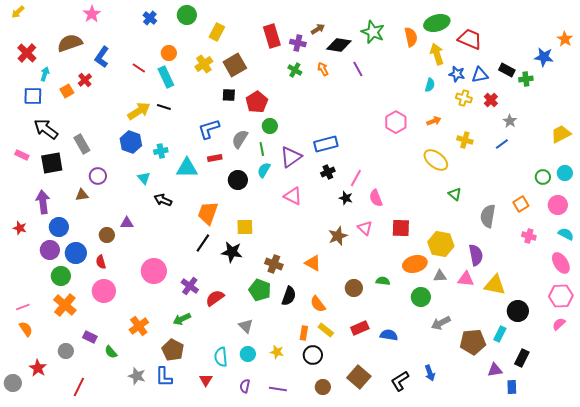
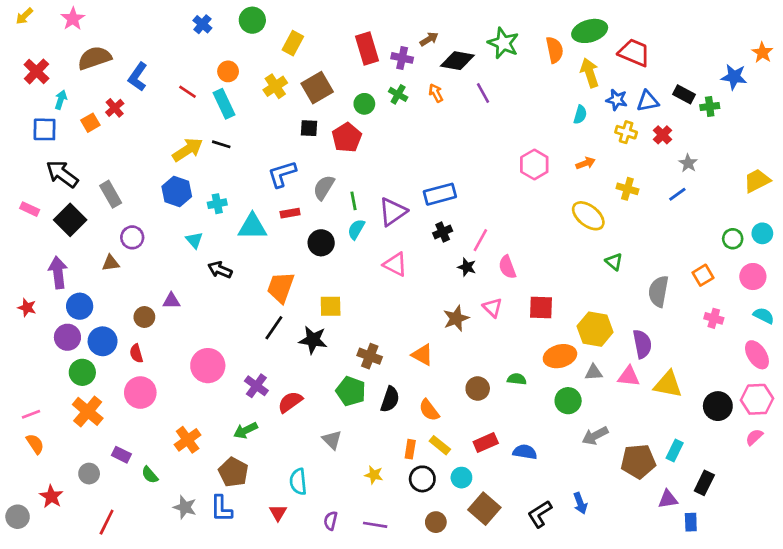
pink star: (92, 14) -> (73, 19), moved
green circle: (270, 126) -> (364, 104), moved
black square: (52, 163) -> (70, 220), turned -35
black circle: (518, 311) -> (718, 406), moved
cyan circle: (248, 354) -> (461, 478), moved

